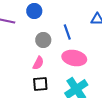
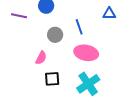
pink semicircle: (38, 63) -> (41, 58), moved

